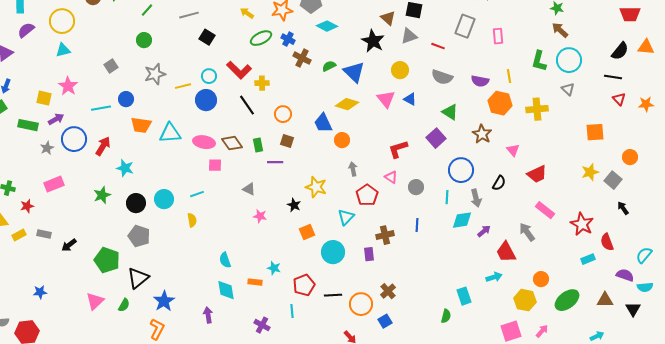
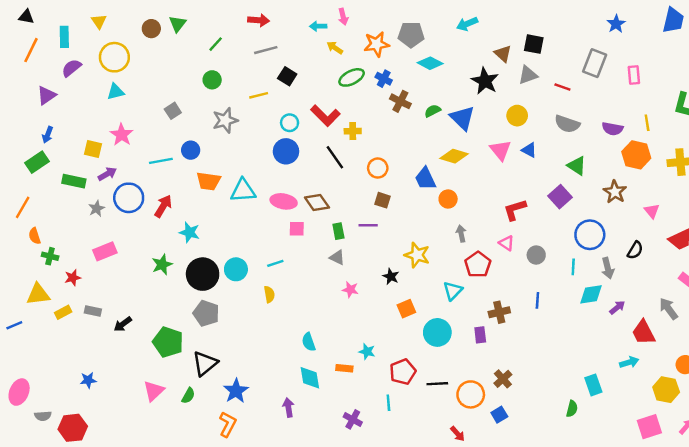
yellow line: (183, 86) -> (259, 95), moved
green rectangle: (258, 145) -> (338, 231), moved
black circle: (136, 203) -> (203, 274), size x1.4

